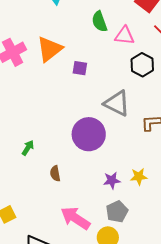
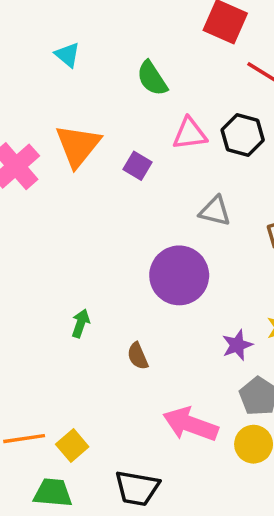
pink triangle: (125, 36) -> (190, 134), moved
purple square: (80, 68) -> (137, 166), turned 35
gray triangle: (117, 103) -> (215, 211), size x0.7

